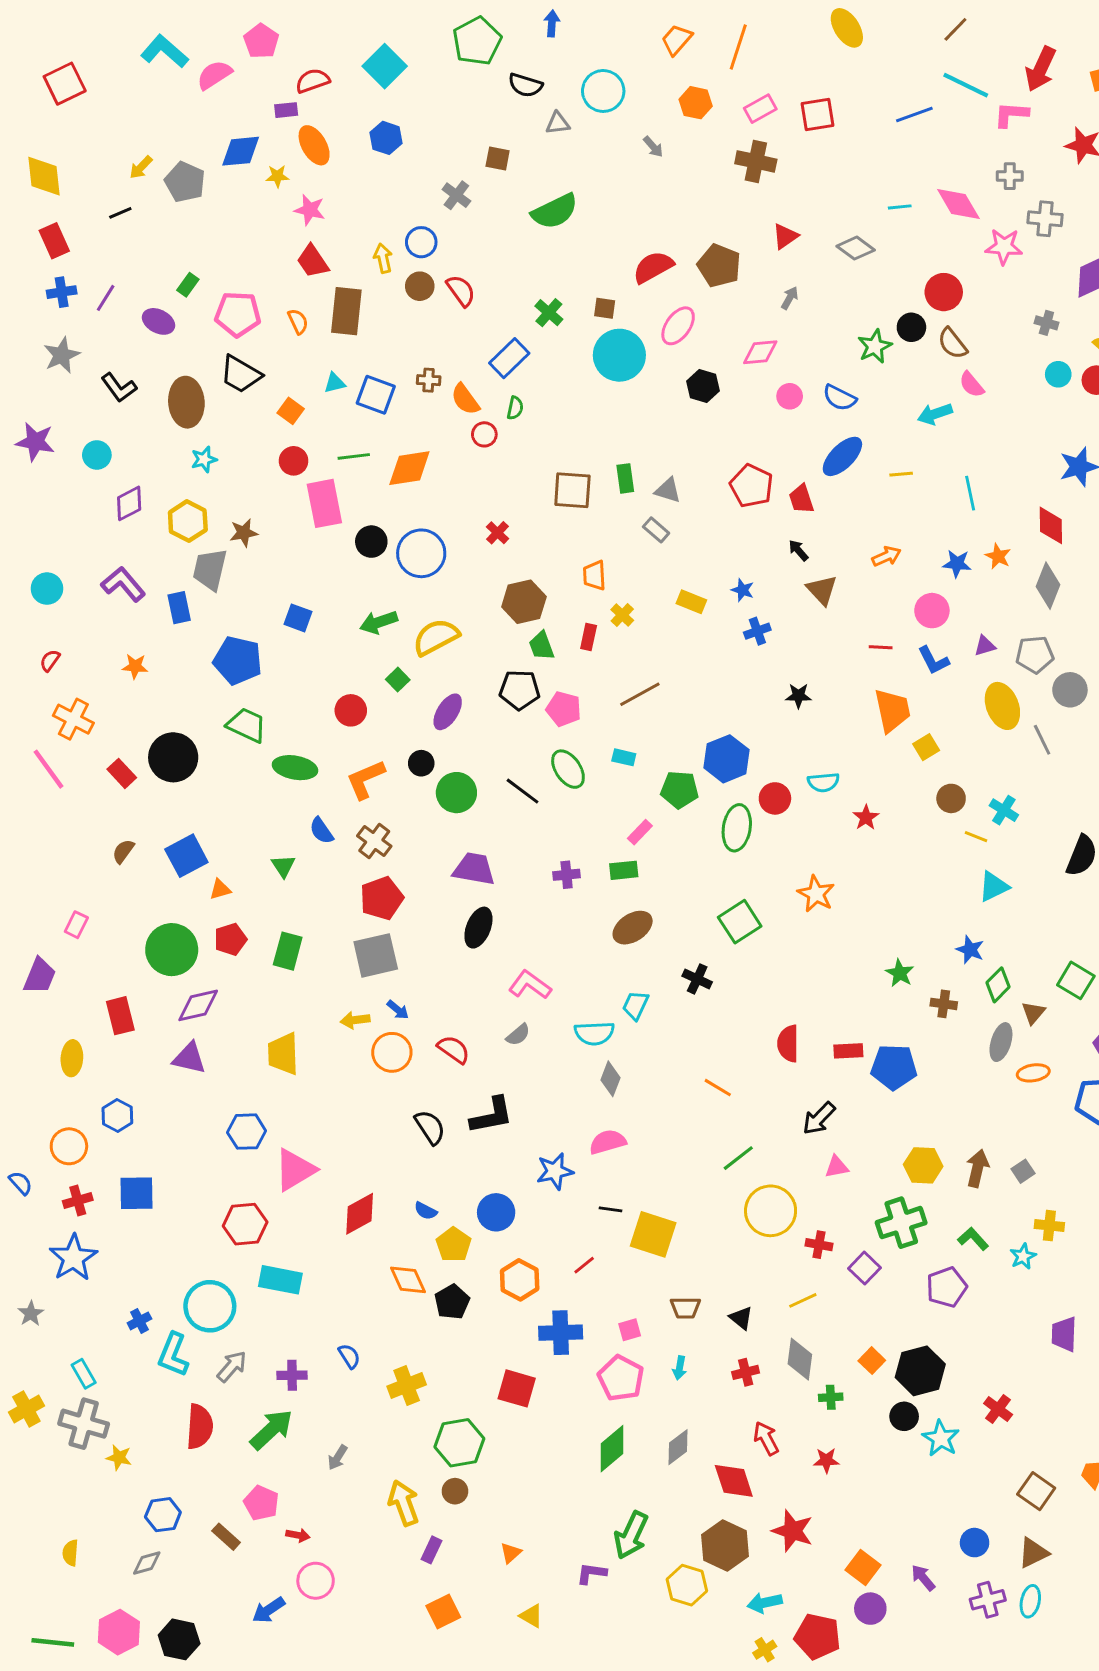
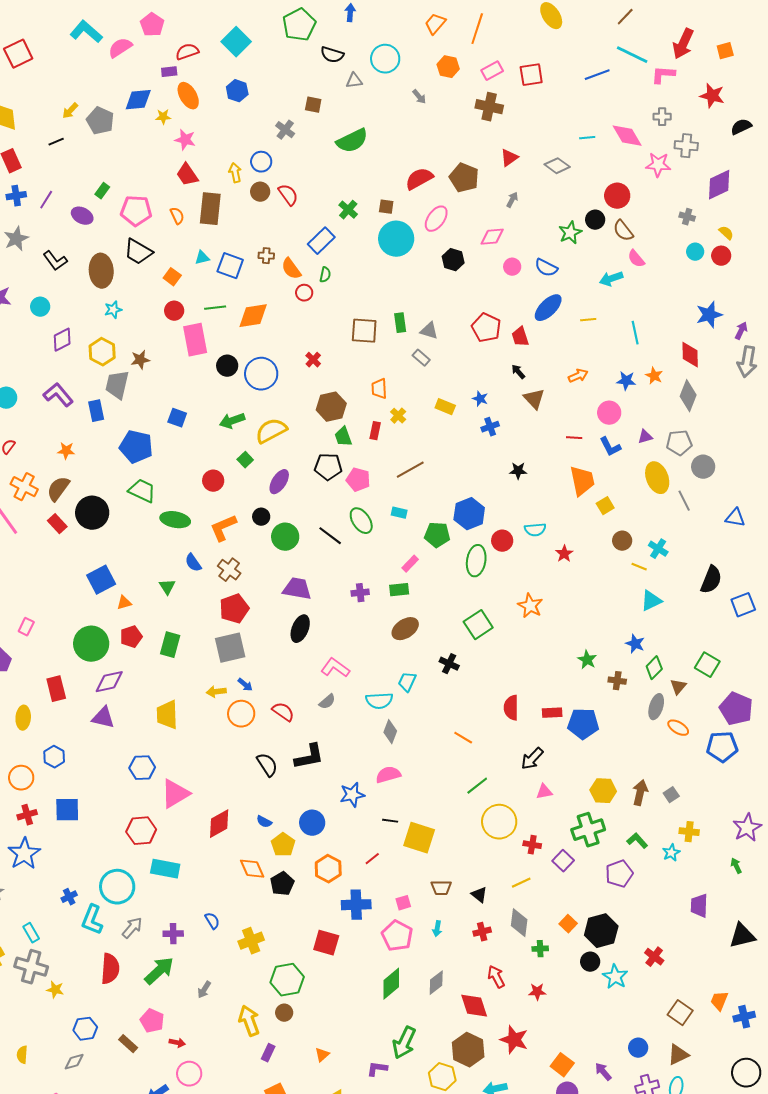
brown semicircle: (123, 851) -> (58, 489), moved, size x1.5
orange ellipse: (1033, 1073) -> (678, 728), turned 40

